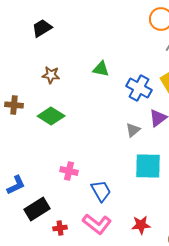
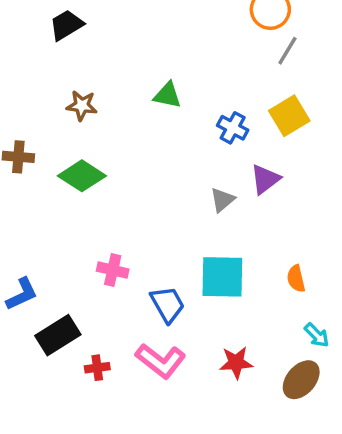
blue cross: (139, 88) -> (233, 128), size x0.7
cyan square: (148, 166) -> (222, 277), moved

